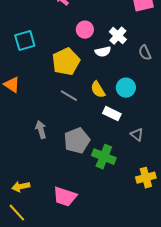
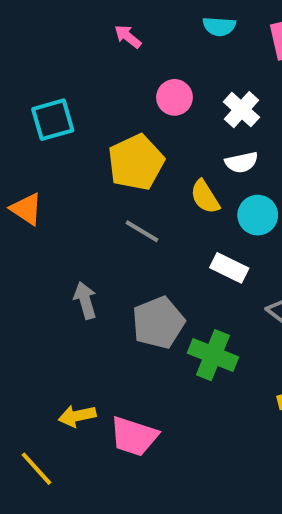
white semicircle: (103, 52) -> (241, 162), moved
yellow semicircle: (98, 90) -> (205, 197), moved
yellow arrow: (21, 187) -> (77, 416), moved

